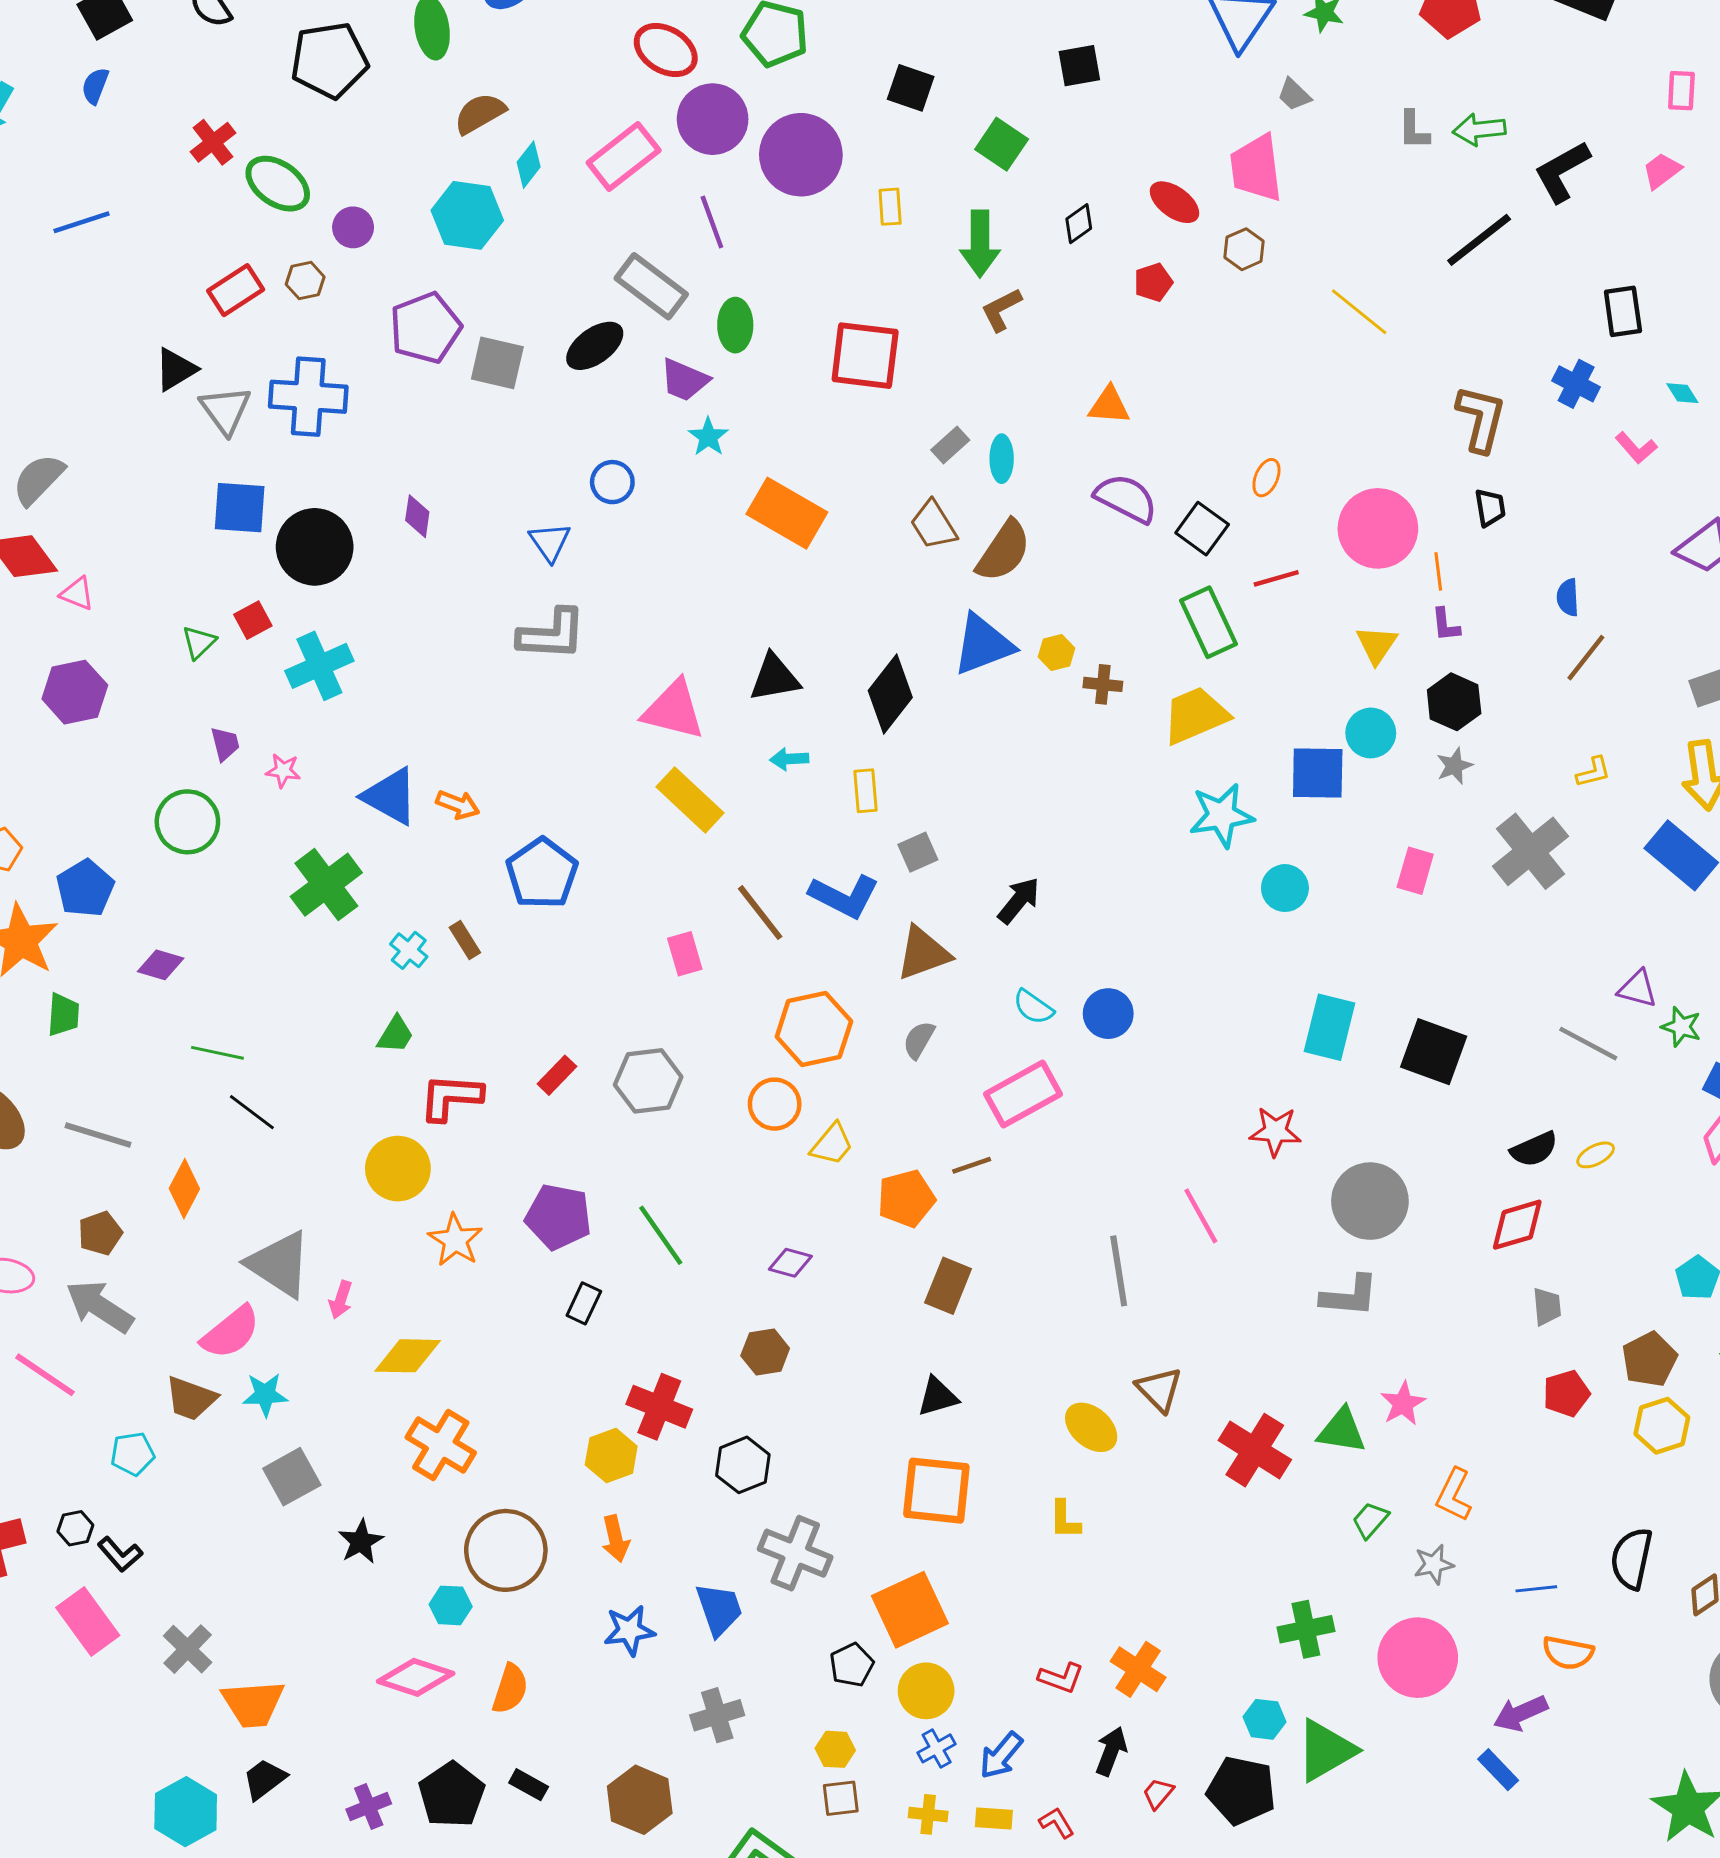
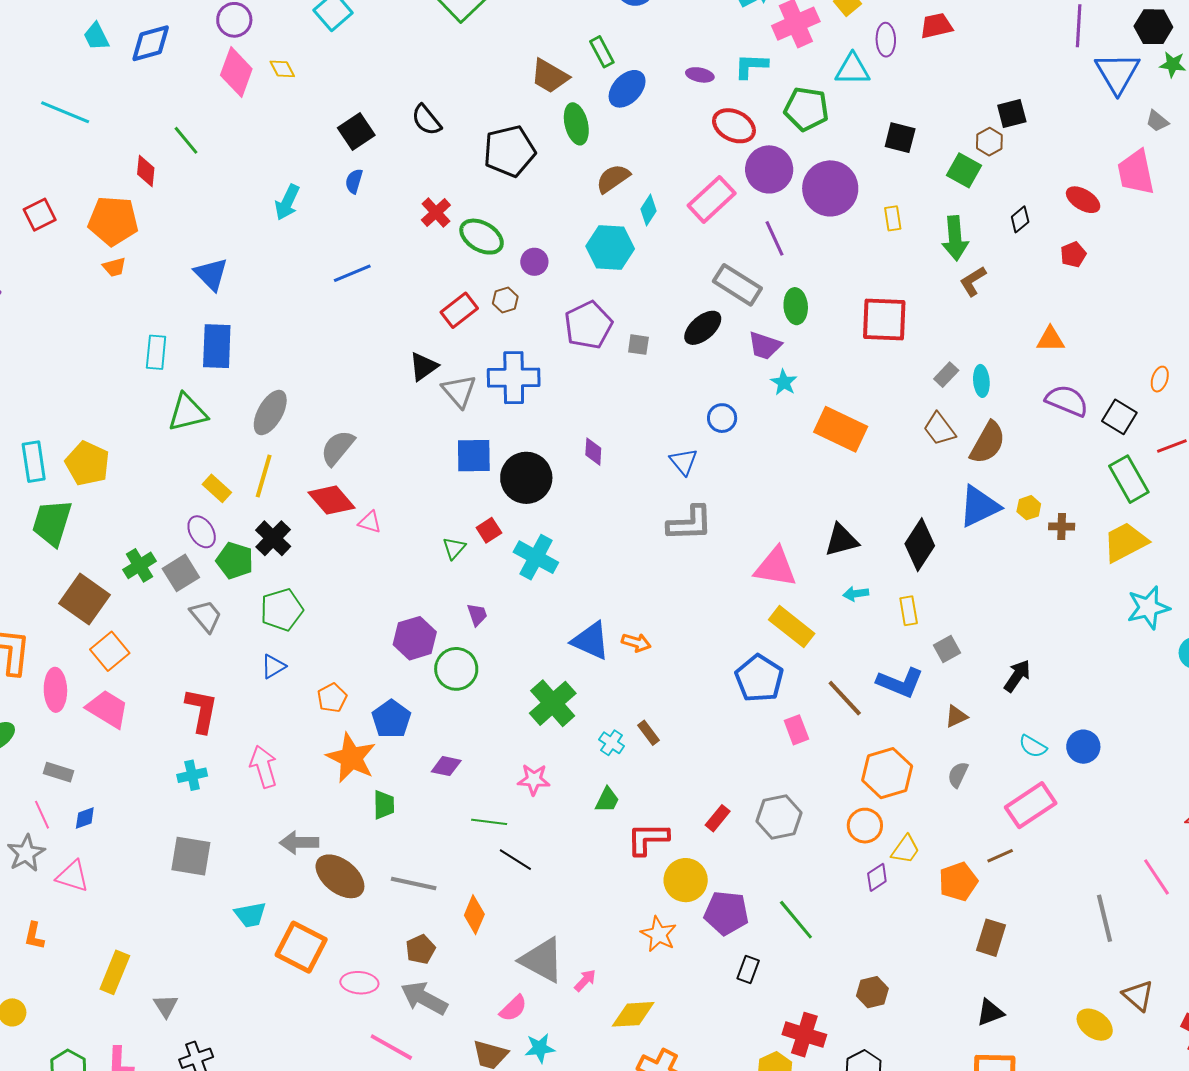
brown hexagon: (1244, 249) -> (989, 142), moved
gray square: (497, 363) -> (638, 345), size x0.6
cyan cross: (319, 666) -> (536, 557), turned -33
purple hexagon: (75, 692) -> (415, 638), moved
pink star: (283, 771) -> (534, 780), moved, size x1.4
blue pentagon: (542, 873) -> (759, 678), moved
brown triangle: (923, 953) -> (956, 716), size x0.6
yellow circle: (398, 1169) -> (686, 880), moved
purple diamond: (790, 1263) -> (877, 877), moved, turned -44
pink arrow: (341, 1300) -> (585, 980), turned -150
pink semicircle: (231, 1332) -> (513, 1008), size x0.7

